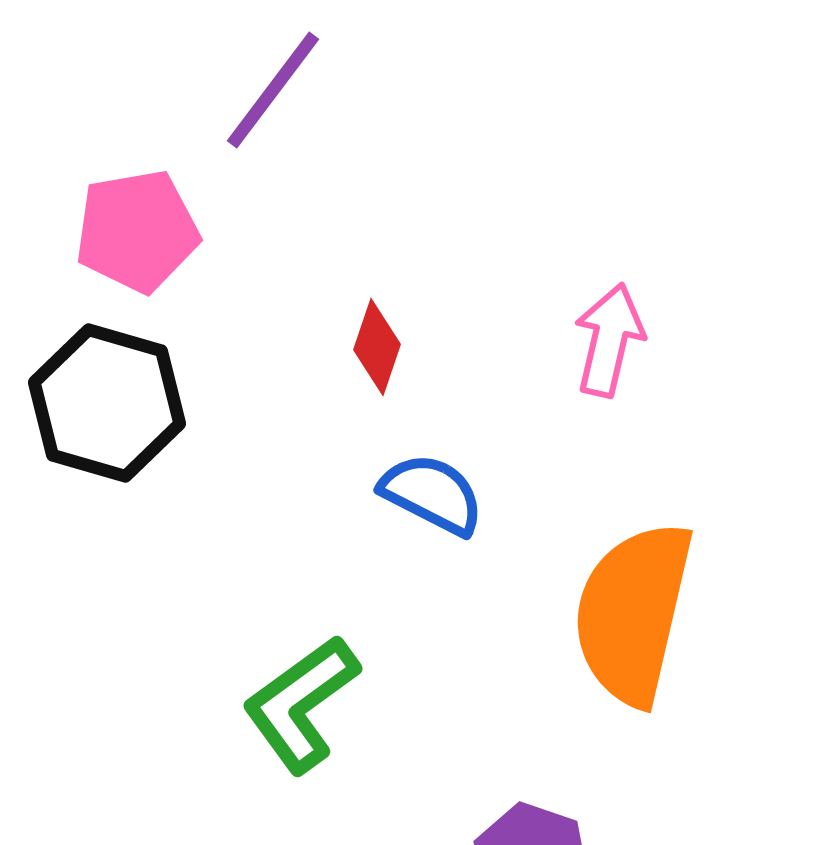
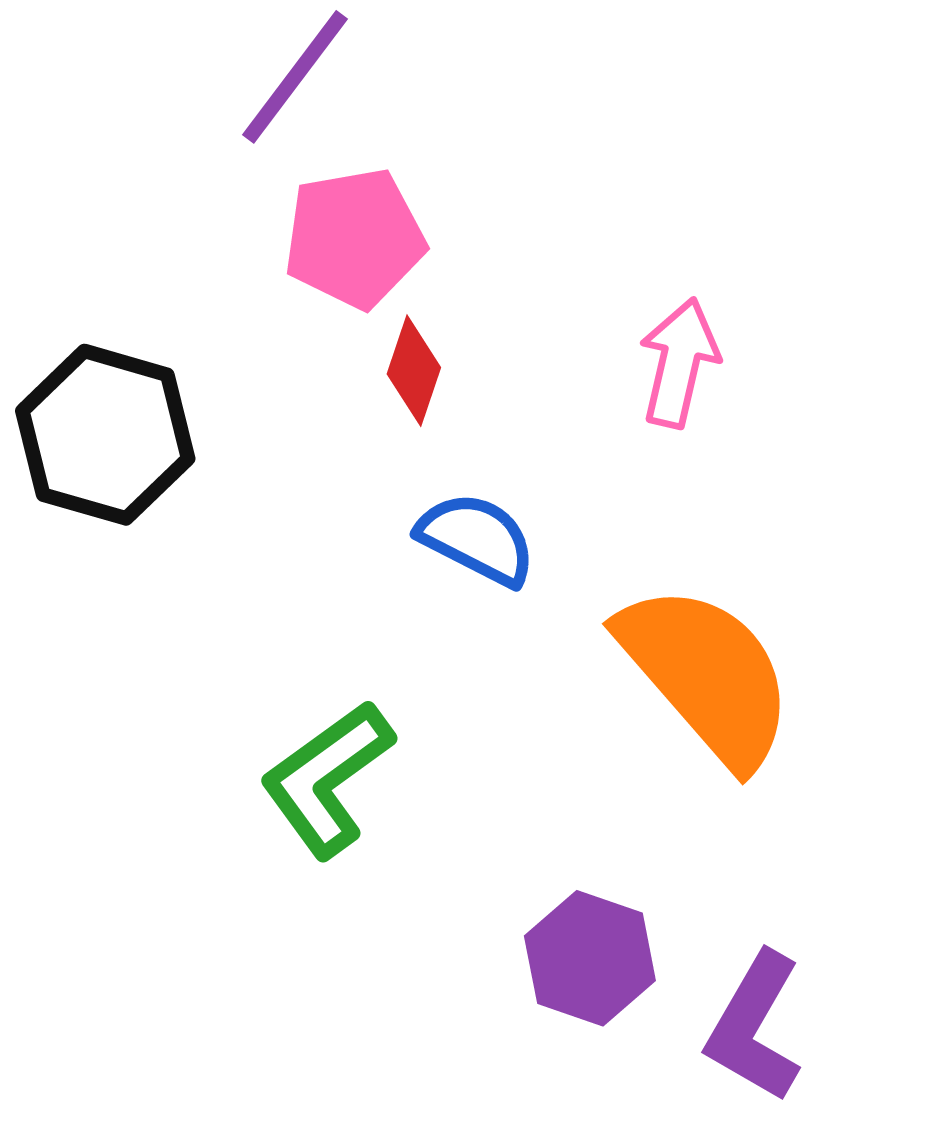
pink pentagon: (137, 231) -> (354, 238), moved
orange semicircle: (633, 613) -> (706, 675), turned 126

